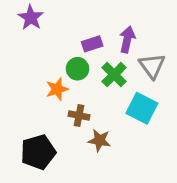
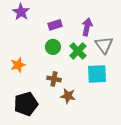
purple rectangle: (92, 44) -> (55, 25), moved
orange star: (57, 89) -> (18, 65), moved
cyan square: (142, 108) -> (97, 74), turned -30

